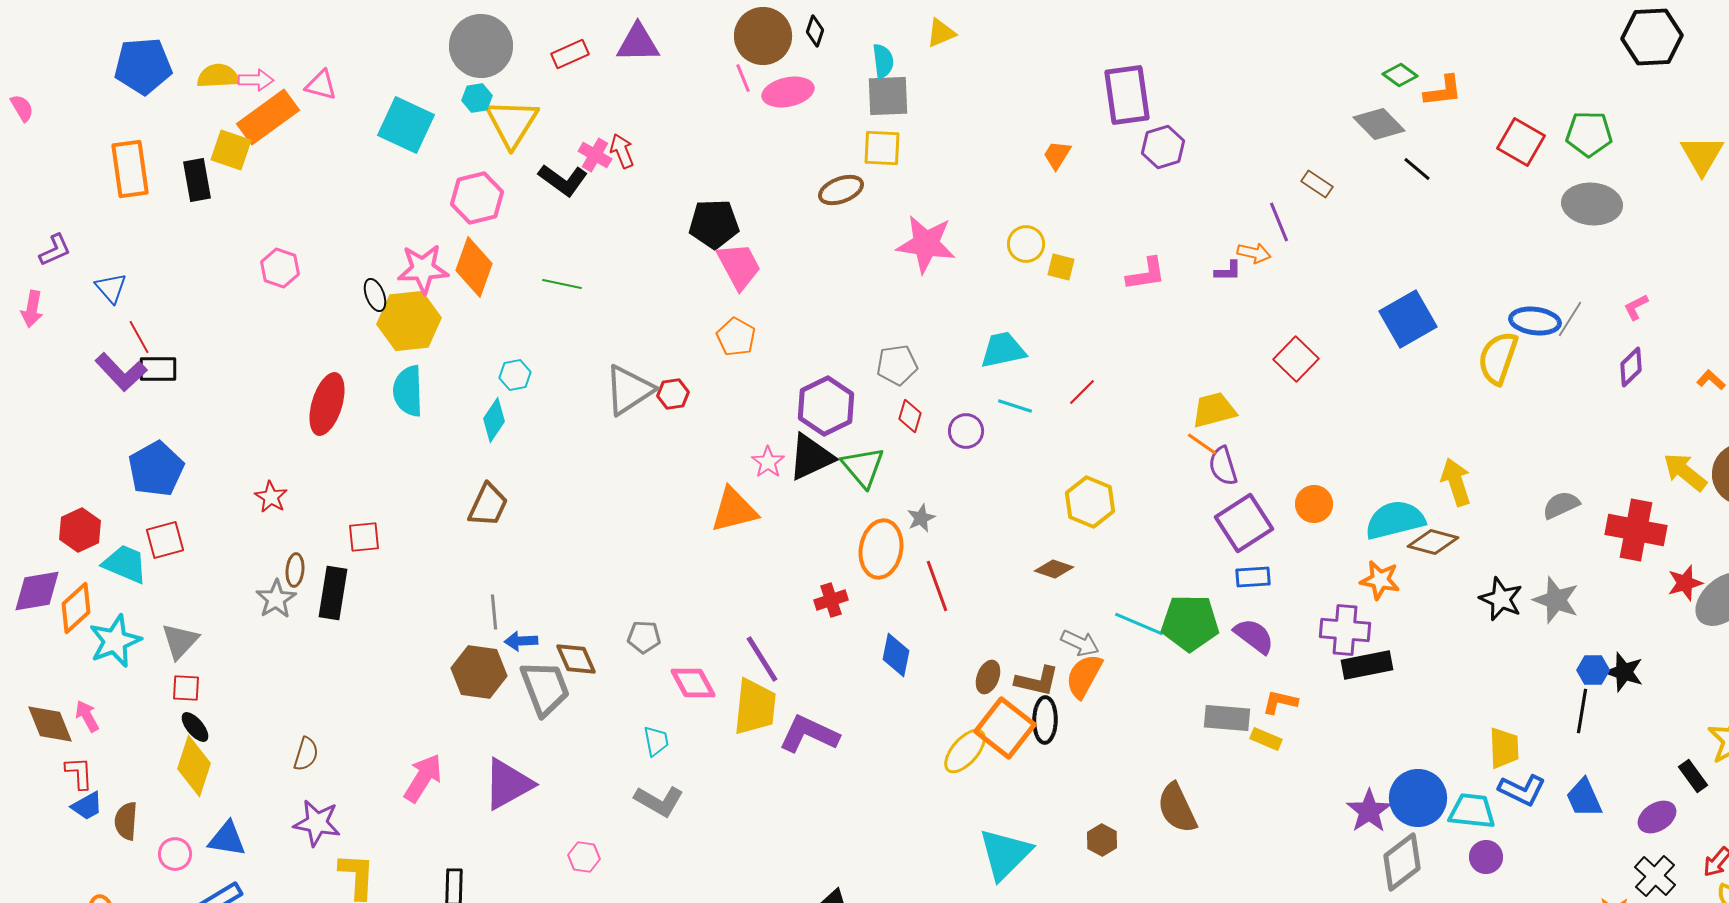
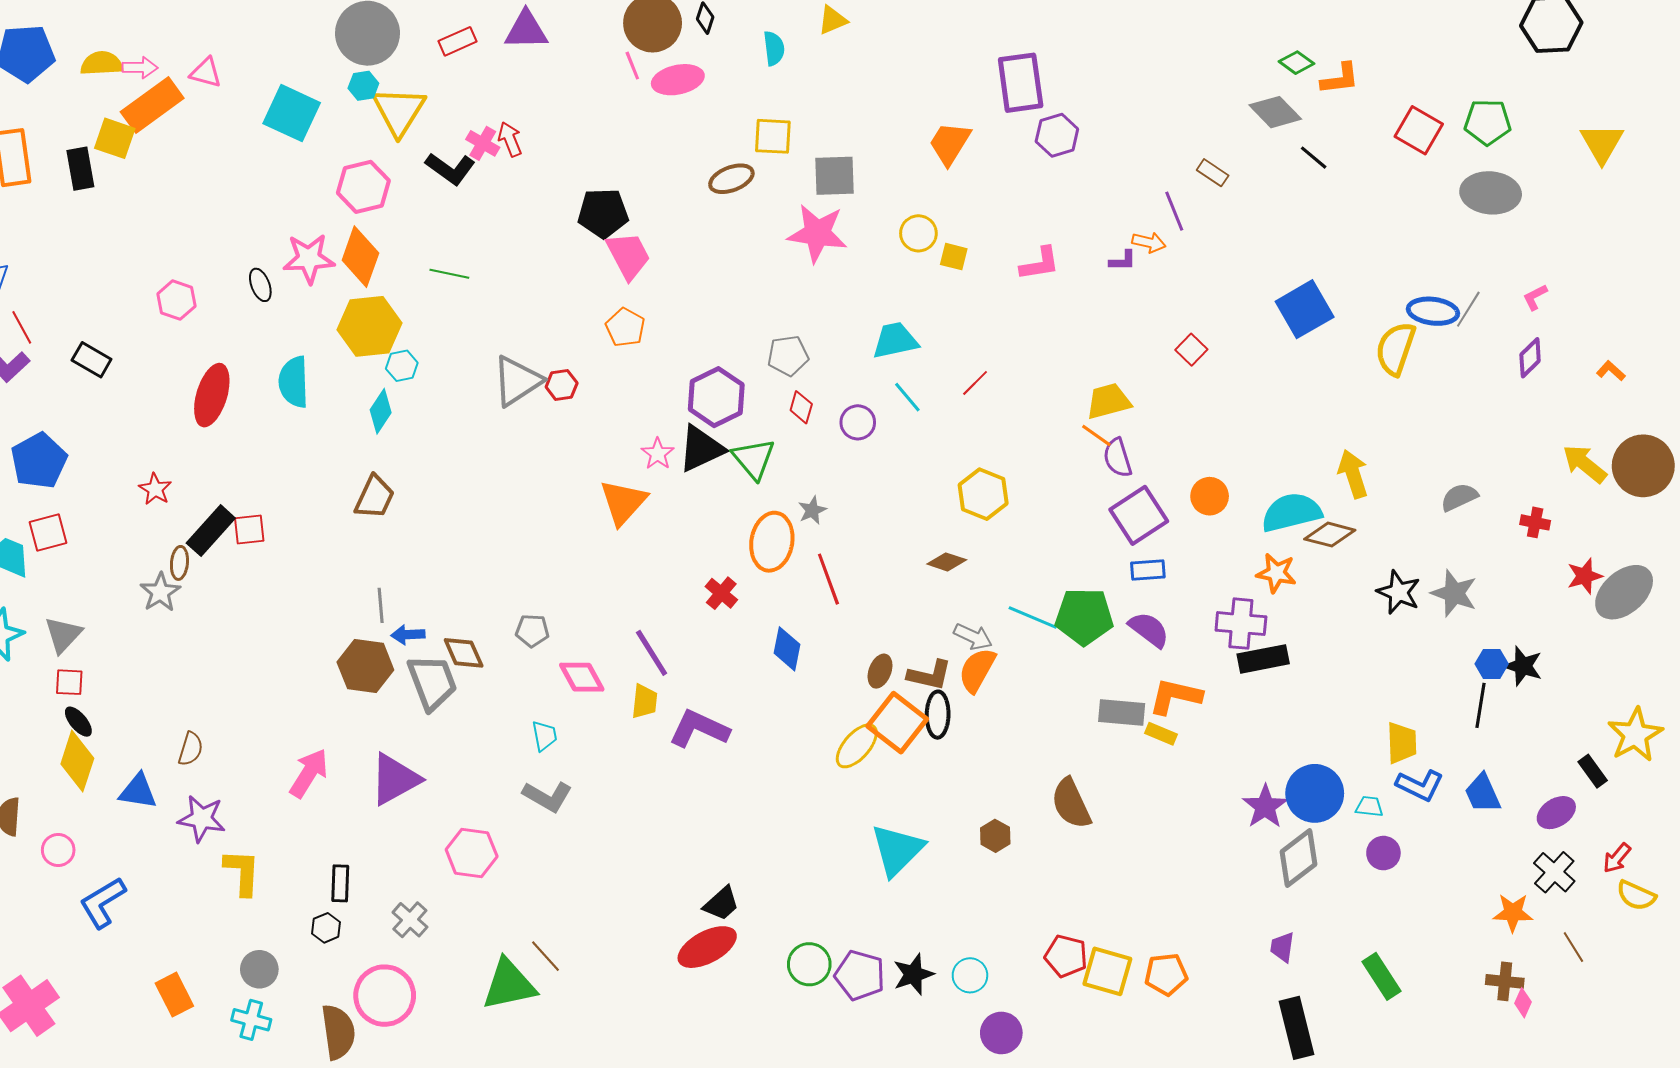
gray square: (888, 96) -> (835, 176), moved
orange trapezoid: (1057, 155) -> (950, 143), size x1.5
pink hexagon: (280, 268) -> (176, 300), moved
yellow hexagon: (409, 321) -> (370, 326), moved
red square: (1296, 359) -> (1191, 350), size x0.7
black rectangle: (158, 369) -> (92, 360), moved, turned 30
cyan line: (1015, 406) -> (907, 397), turned 32
orange triangle: (734, 510) -> (623, 502), turned -34
red cross: (1636, 530) -> (1535, 522), size x0.5
black rectangle: (333, 593) -> (211, 531), moved, turned 33
red cross: (831, 600) -> (721, 593), turned -32
orange L-shape: (1280, 702) -> (1175, 696), size x1.5
yellow trapezoid: (755, 707) -> (644, 701), size x0.6
cyan trapezoid: (1472, 811) -> (1369, 807), size x0.6
blue triangle: (227, 839) -> (138, 791), moved
pink hexagon: (584, 857) -> (472, 853), size x1.6

